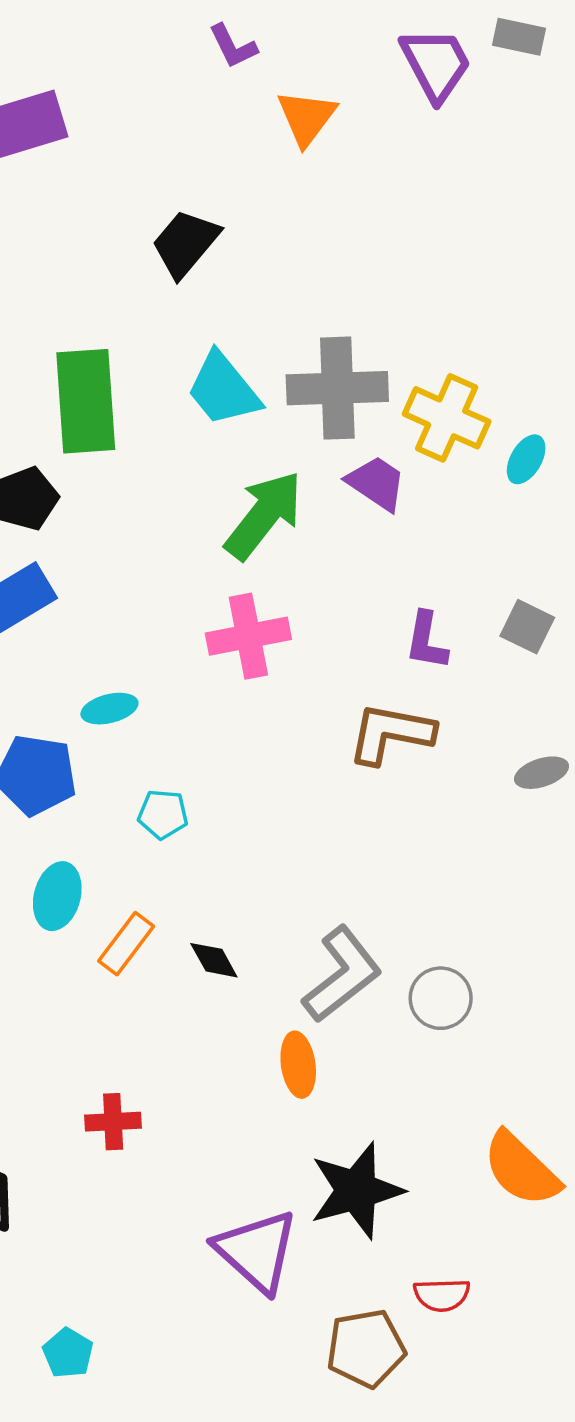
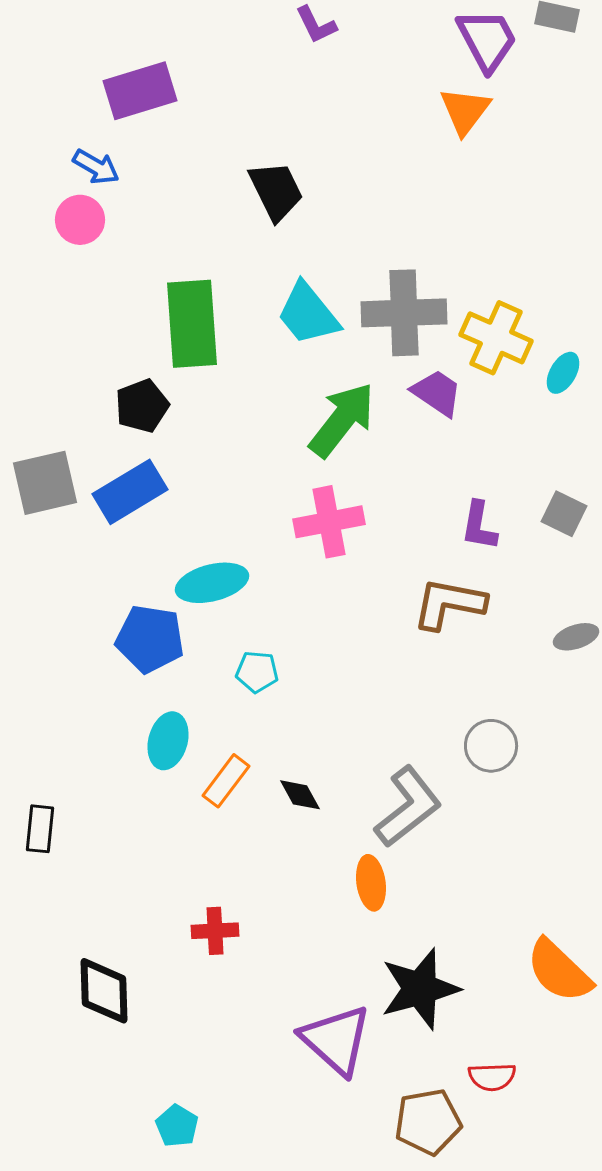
orange triangle: (307, 118) -> (465, 111), moved
black trapezoid: (185, 243) -> (276, 191), turned 114
cyan ellipse: (109, 709) -> (212, 583), size x1.5
gray circle: (441, 998) -> (491, 746), moved

